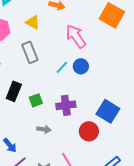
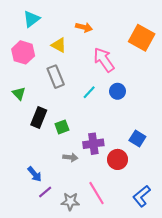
blue circle: (81, 66) -> (117, 91), moved
purple cross: (66, 105) -> (93, 144), moved
blue square: (108, 111) -> (137, 138), size x0.7

